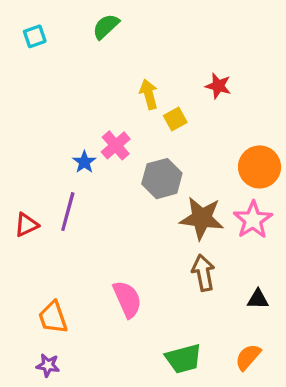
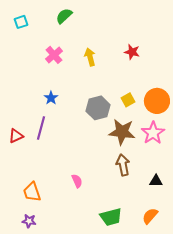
yellow square: (175, 119) -> (128, 100), moved
pink cross: (116, 145) -> (54, 55), moved
pink semicircle: (127, 299) -> (77, 181), size x0.6

